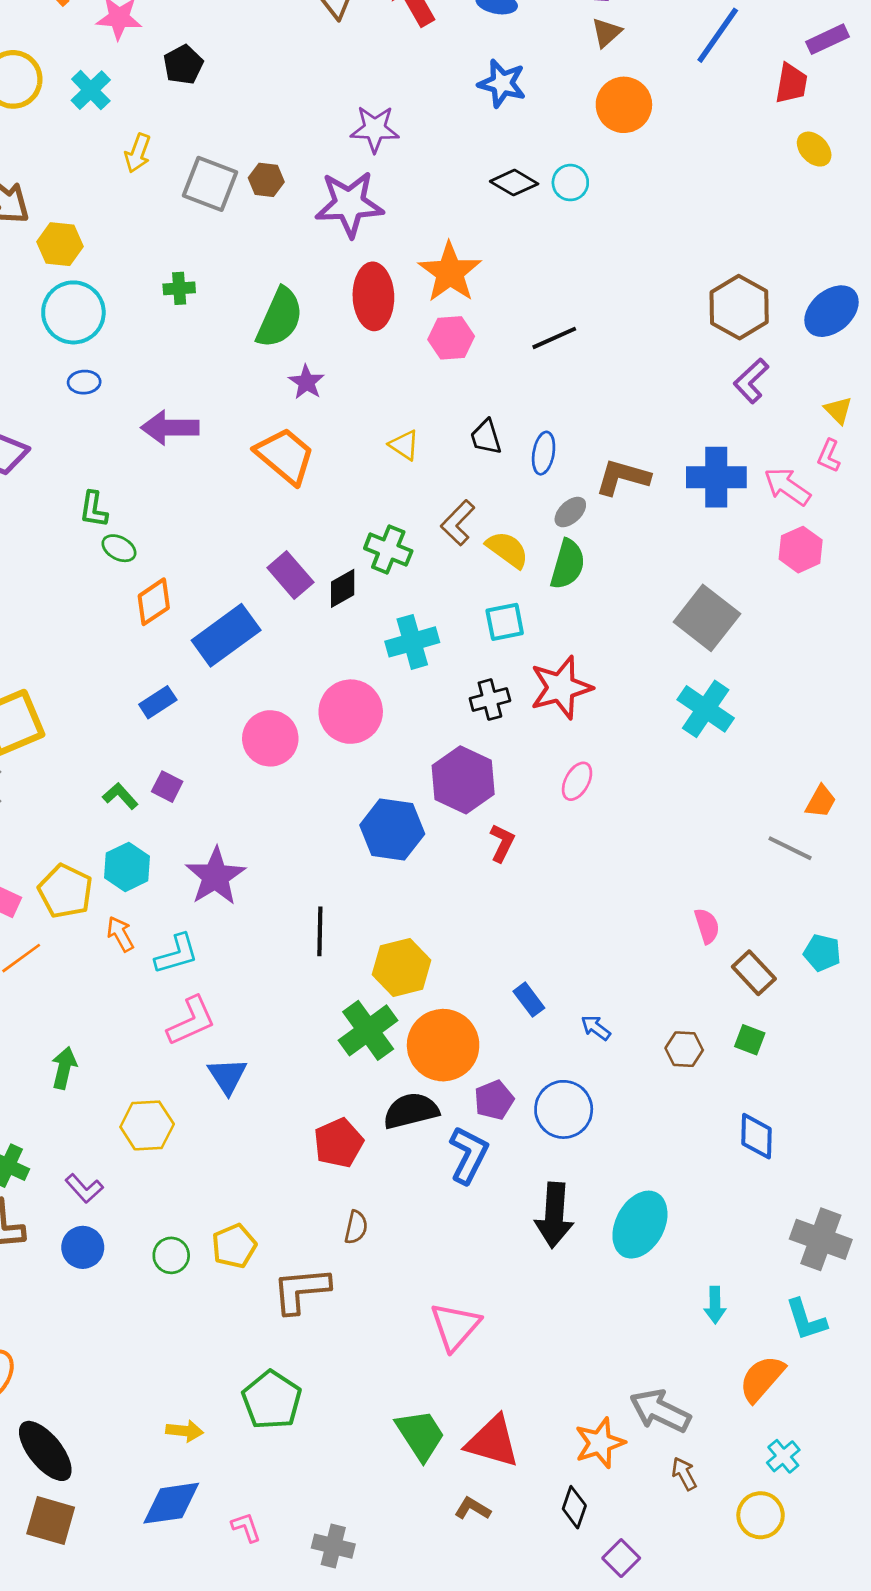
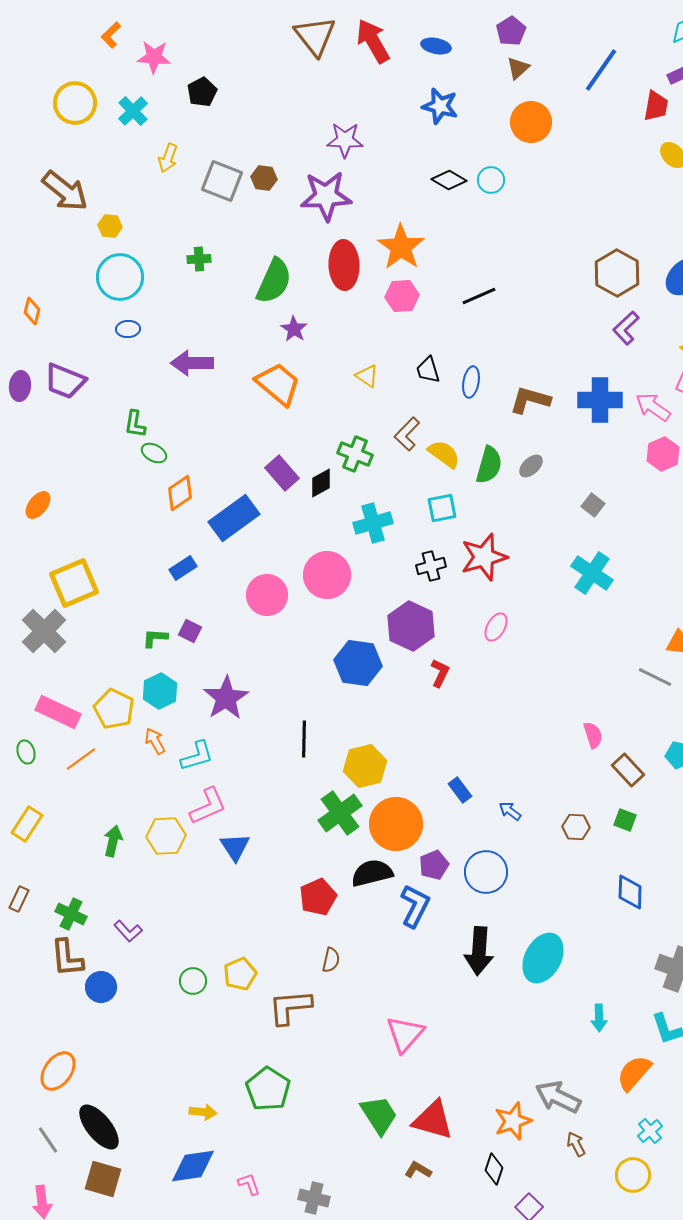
yellow hexagon: (60, 244) -> (110, 226), size x0.7
gray ellipse: (570, 512) -> (531, 466), moved
gray square: (707, 618) -> (593, 505), size x0.5
green L-shape: (120, 796) -> (155, 638), turned -44
yellow hexagon: (147, 1125) -> (166, 836), moved
blue circle: (83, 1247) -> (101, 987), moved

